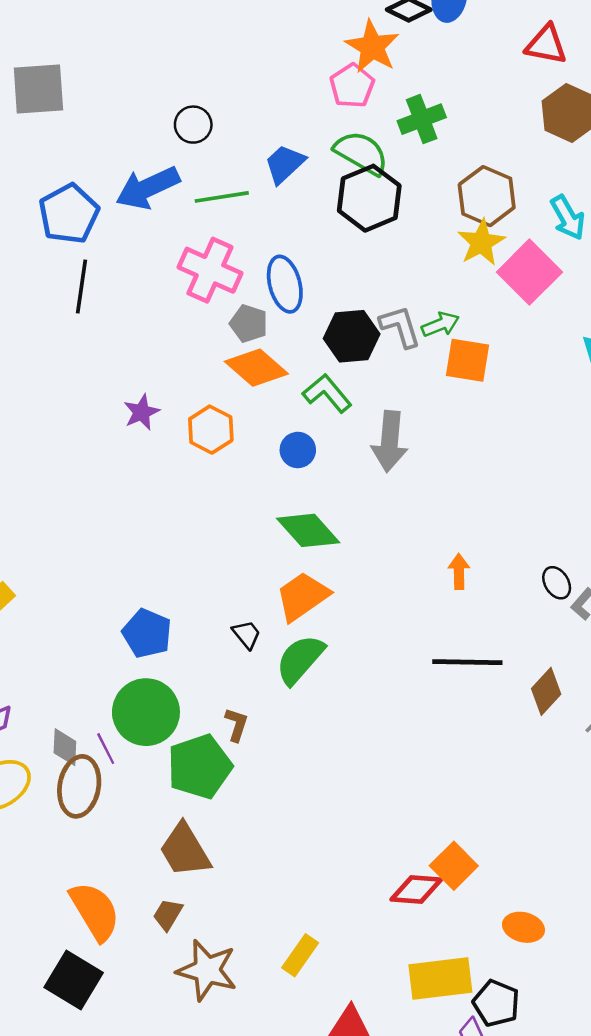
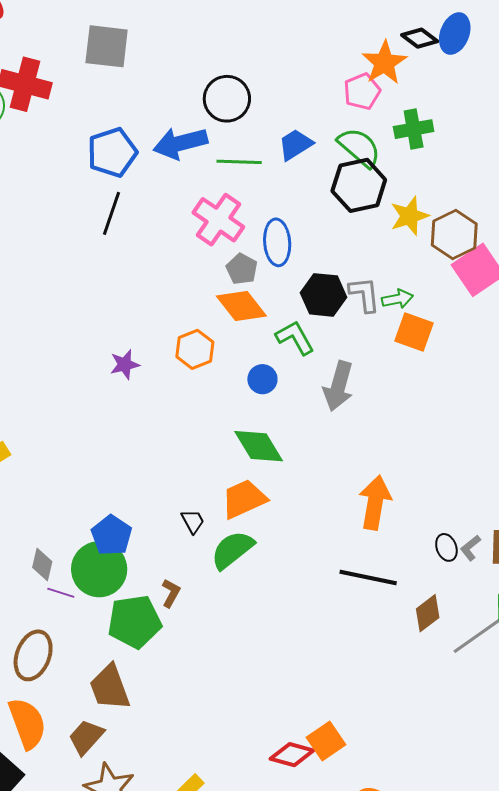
black circle: (193, 125) -> (227, 99), size x1.5
brown hexagon: (487, 196) -> (454, 235), moved
yellow star: (481, 242) -> (409, 216), moved
purple star: (141, 412) -> (125, 365), moved
orange arrow: (459, 572) -> (375, 503), size x1.8
black ellipse: (557, 583) -> (446, 547), moved
blue pentagon: (147, 633) -> (112, 535), moved
gray diamond: (65, 747) -> (42, 565), moved
purple line: (106, 749) -> (61, 593), turned -56
brown ellipse: (79, 786) -> (33, 655), moved
brown trapezoid: (168, 914) -> (86, 737), size x1.4

